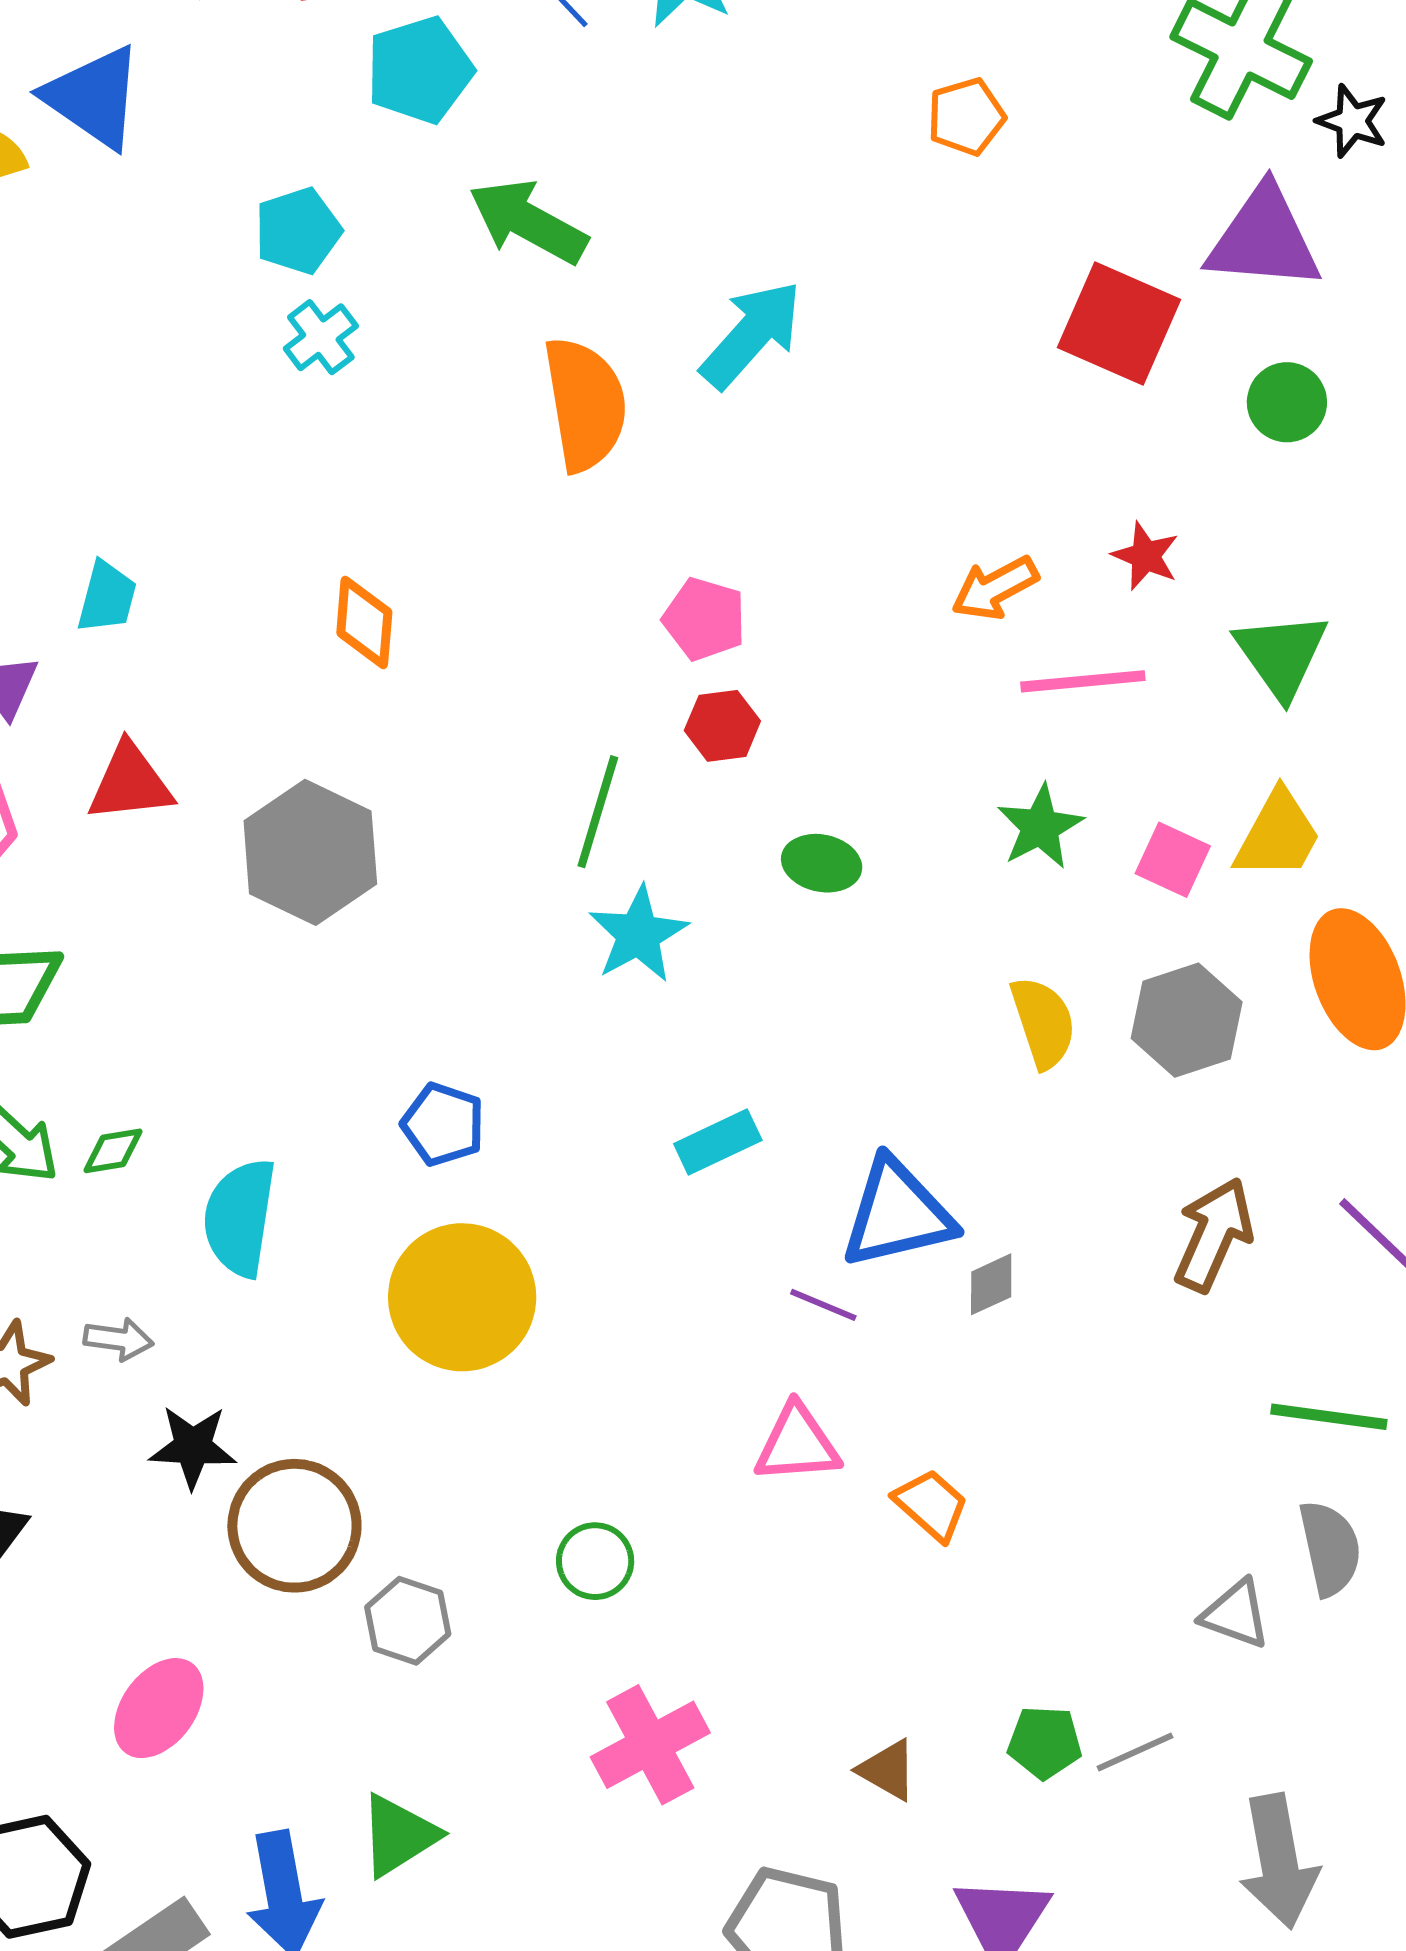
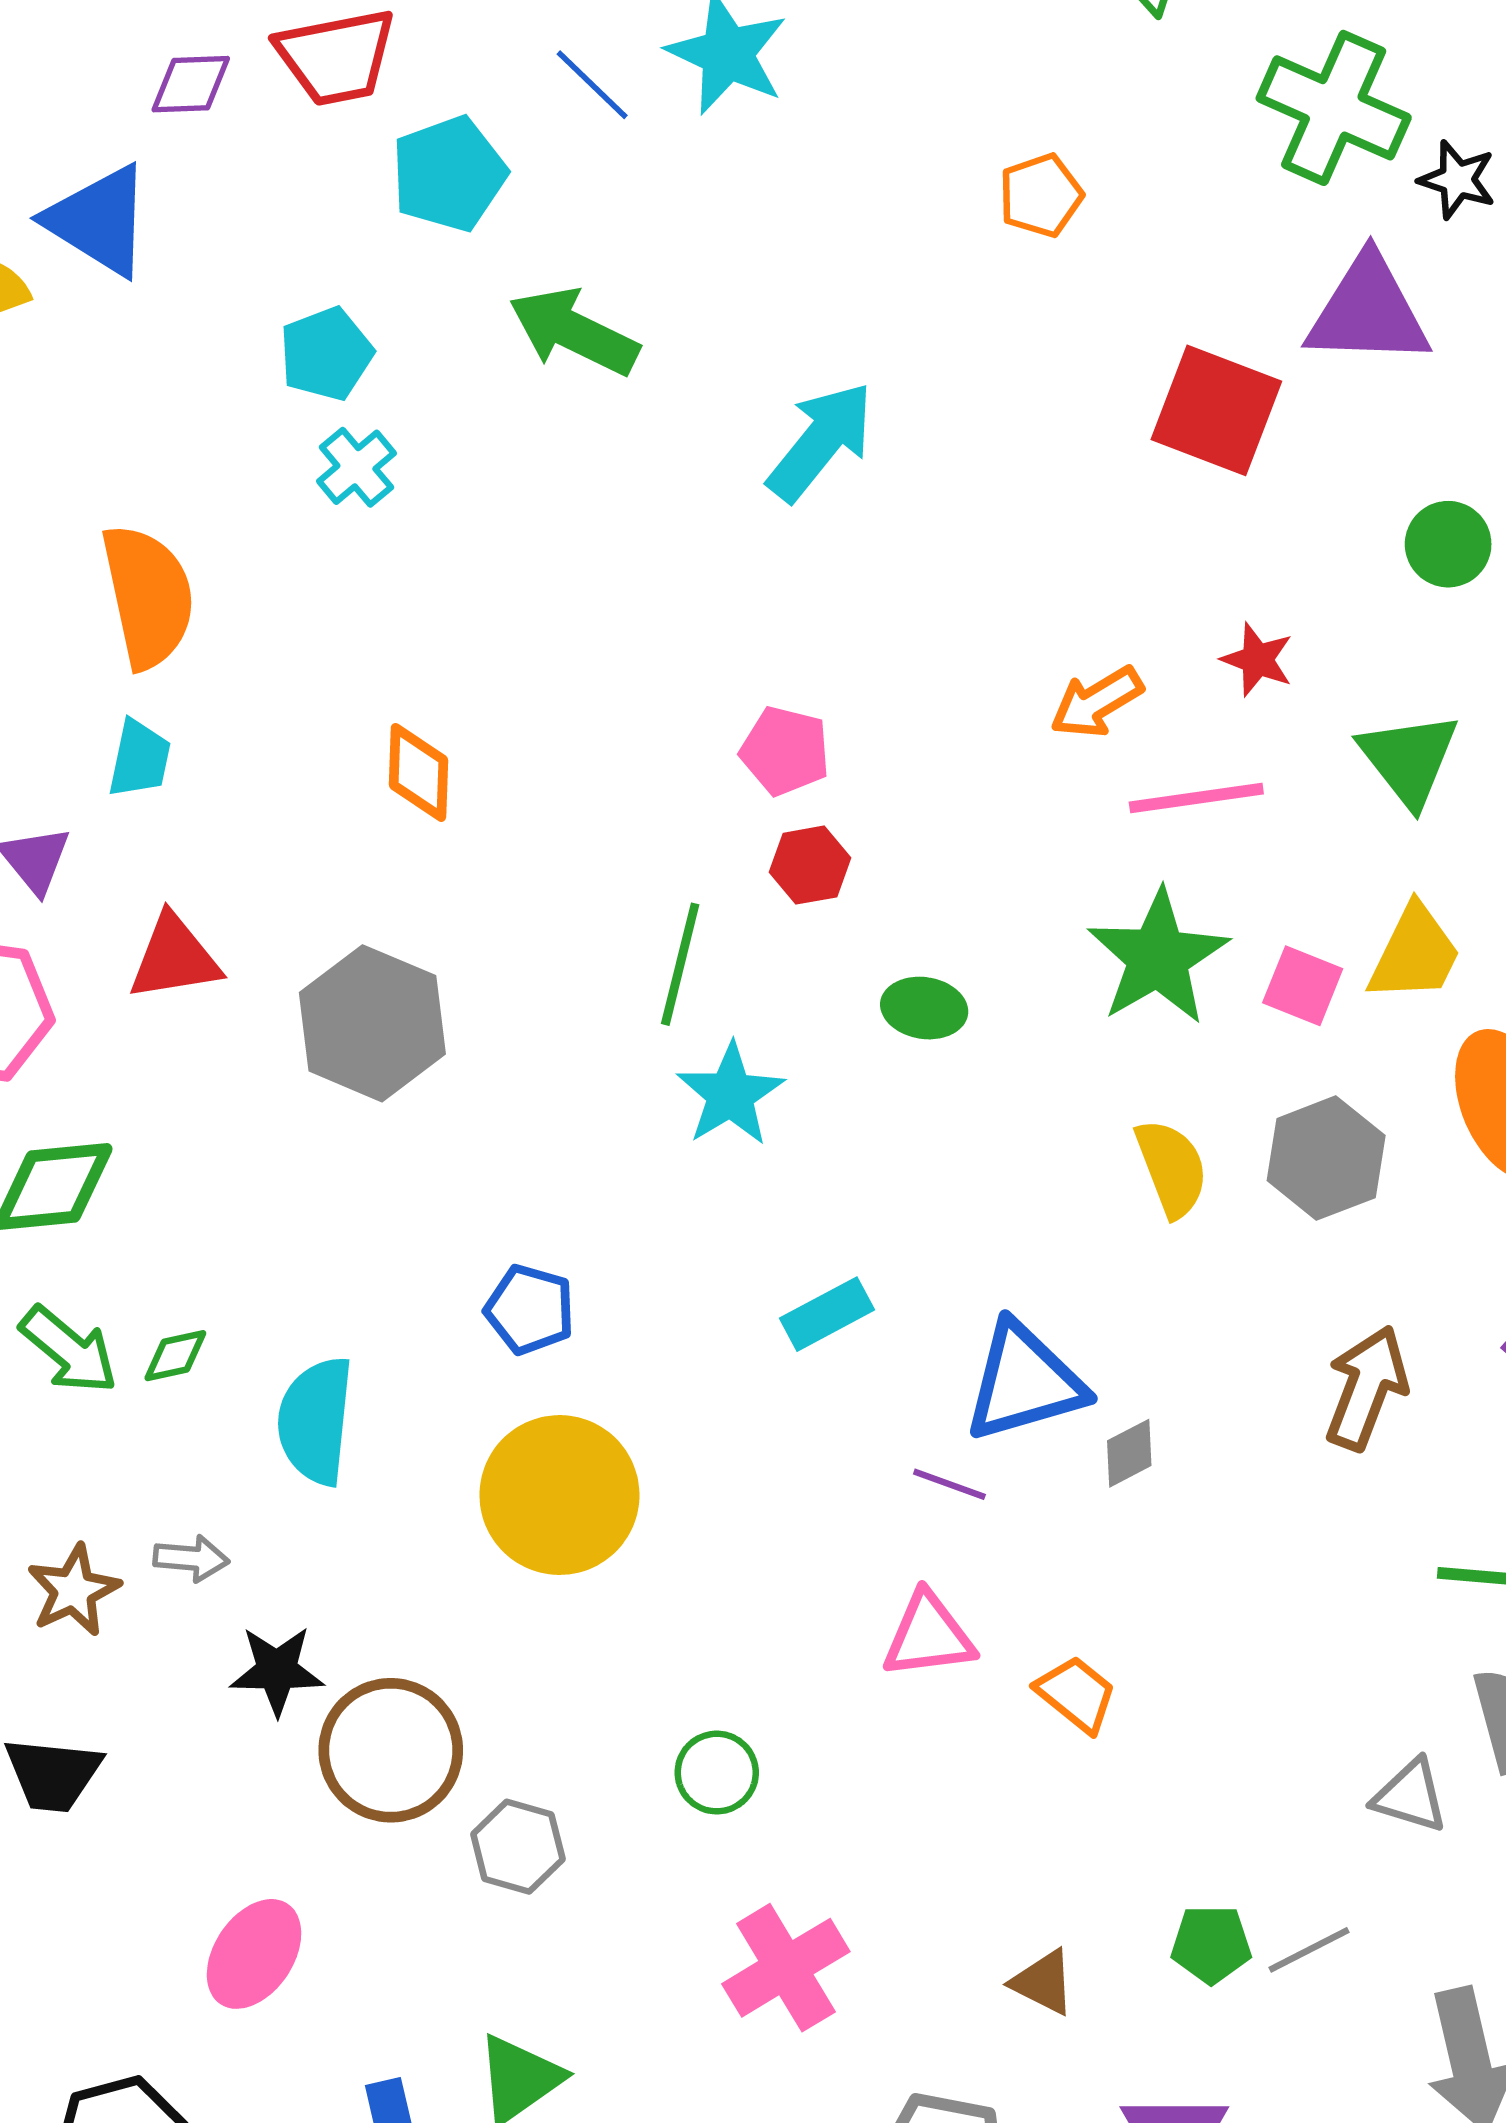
green circle: (1287, 402) -> (1448, 544), moved
orange semicircle: (585, 404) -> (148, 596), moved
green star: (1040, 827) -> (1158, 957), size x1.5

